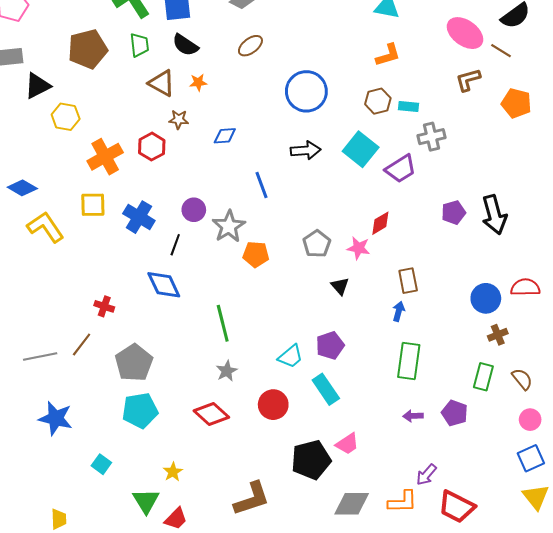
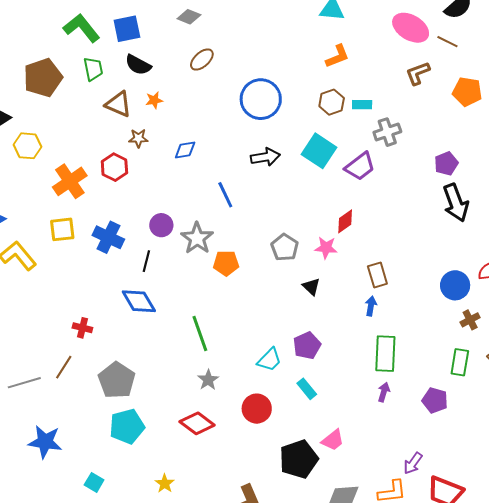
purple pentagon: (453, 212) -> (446, 164), moved
cyan rectangle: (326, 389) -> (307, 389), size x0.7
purple arrow: (413, 416) -> (384, 392), moved, turned 114

